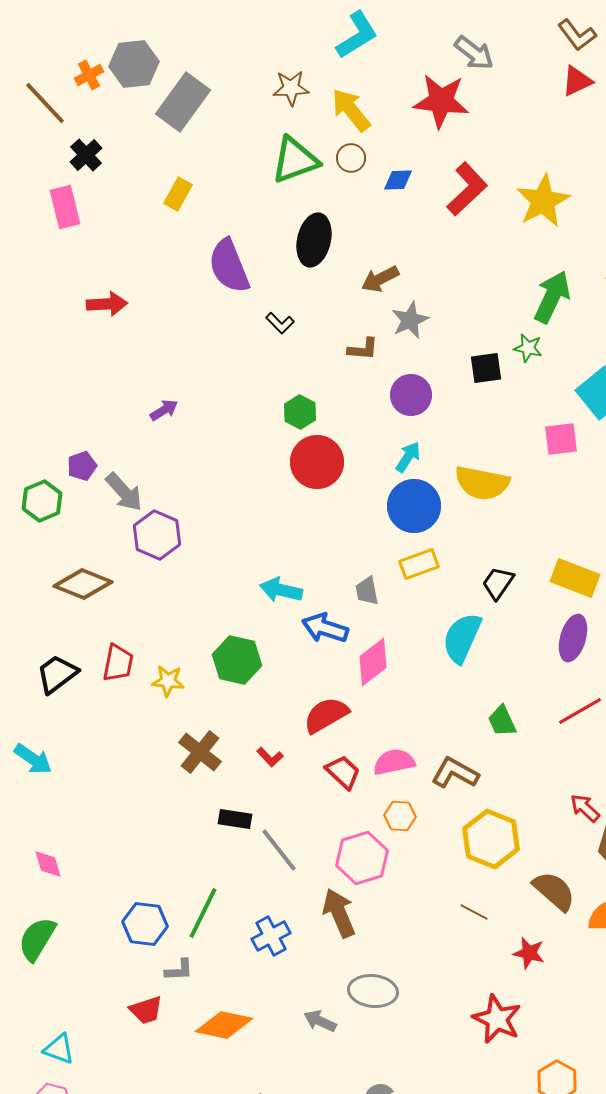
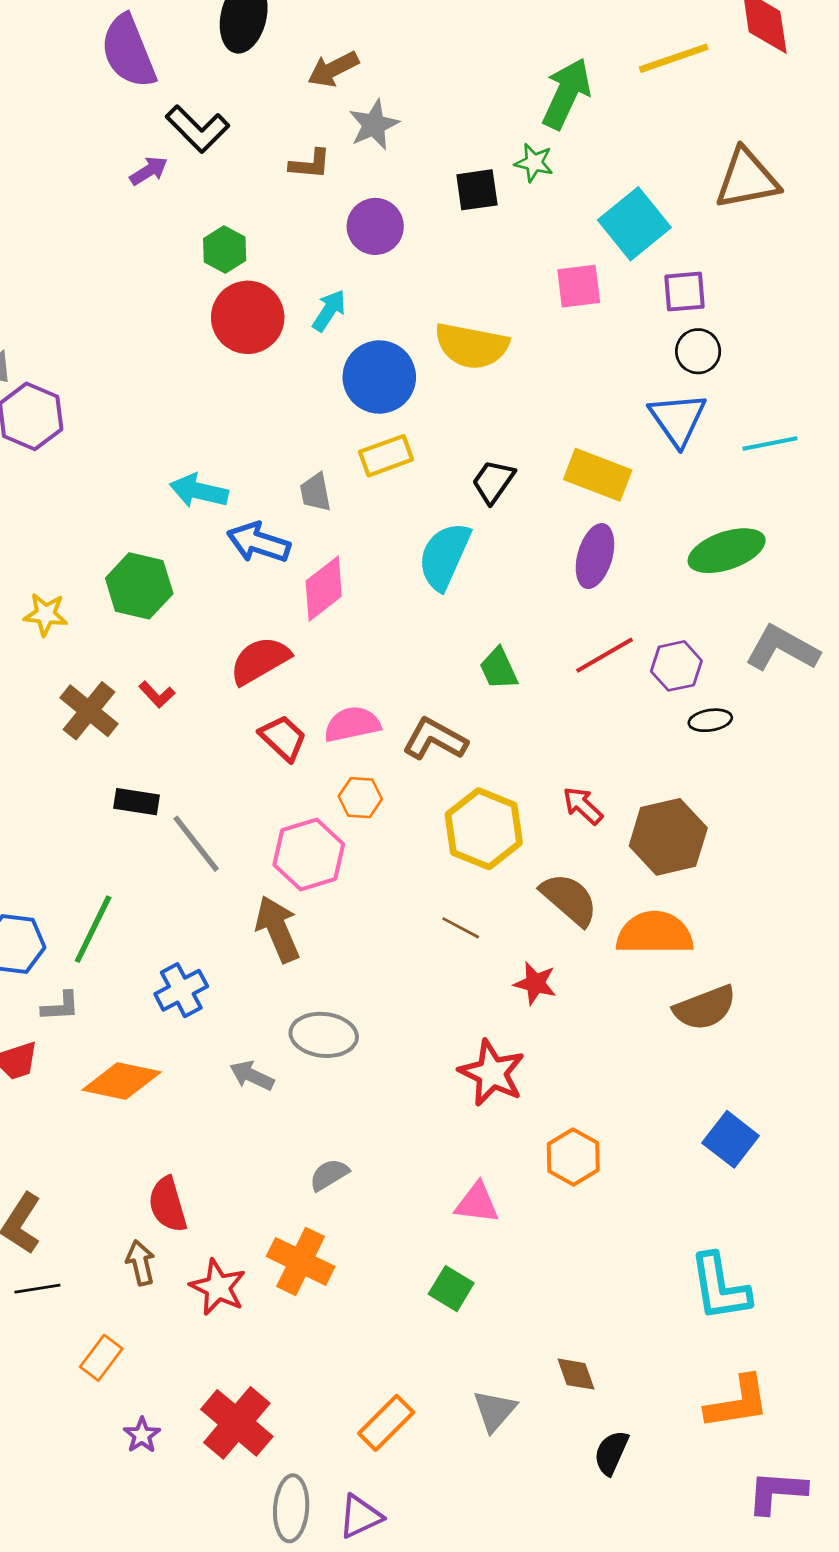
black L-shape: (280, 323) -> (198, 129), size x1.6
purple arrow: (164, 410) -> (149, 171), moved
cyan arrow: (408, 457) -> (329, 311), moved
red L-shape: (270, 757) -> (157, 694), moved
red arrow: (585, 808) -> (583, 806), moved
blue cross: (271, 936) -> (181, 990), moved

